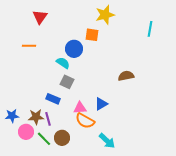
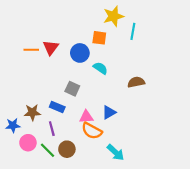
red triangle: (40, 17) -> (51, 48), moved
cyan line: (150, 29) -> (133, 31), moved
cyan semicircle: (63, 63) -> (100, 68), moved
brown star: (36, 117) -> (32, 112), moved

